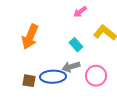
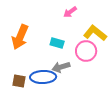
cyan rectangle: (76, 45) -> (57, 43), moved, turned -32
pink circle: (96, 76) -> (86, 51), moved

